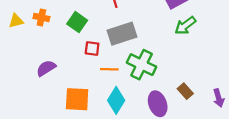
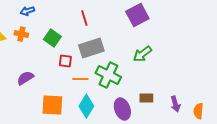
green arrow: (185, 26) -> (142, 54), moved
brown rectangle: (185, 91) -> (146, 98), turned -48

